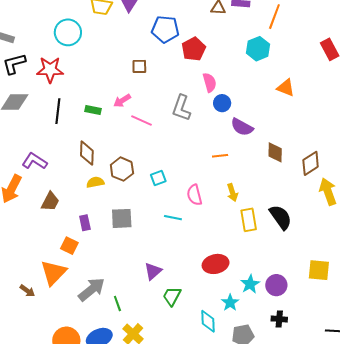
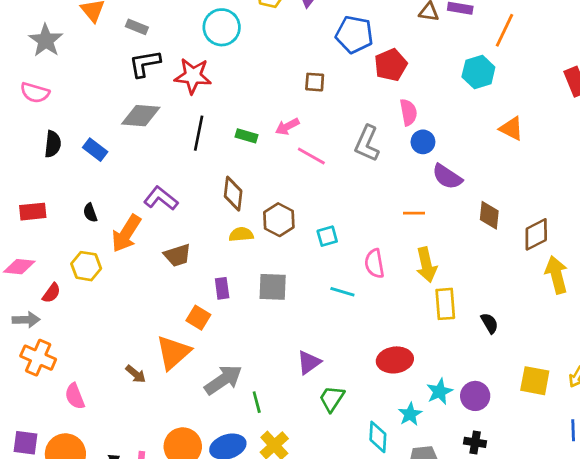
yellow arrow: (232, 193) -> (426, 265), size x1.4
brown trapezoid: (50, 202) -> (177, 255), turned 40
black semicircle: (281, 217) -> (490, 323), moved, size x0.6

